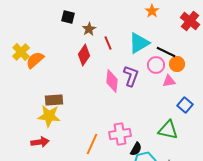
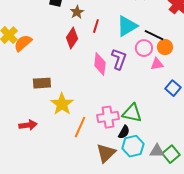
red line: (108, 43) -> (96, 26), turned 40
yellow star: (49, 116) -> (62, 104), moved, turned 30
green triangle: (168, 130) -> (132, 113), moved

